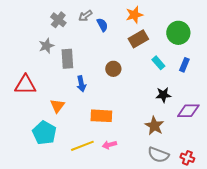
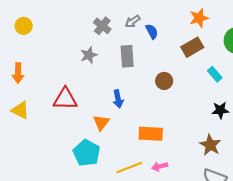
orange star: (134, 15) -> (199, 18), moved
gray rectangle: (67, 59) -> (127, 56), moved
blue arrow: (81, 84) -> (118, 99), moved

